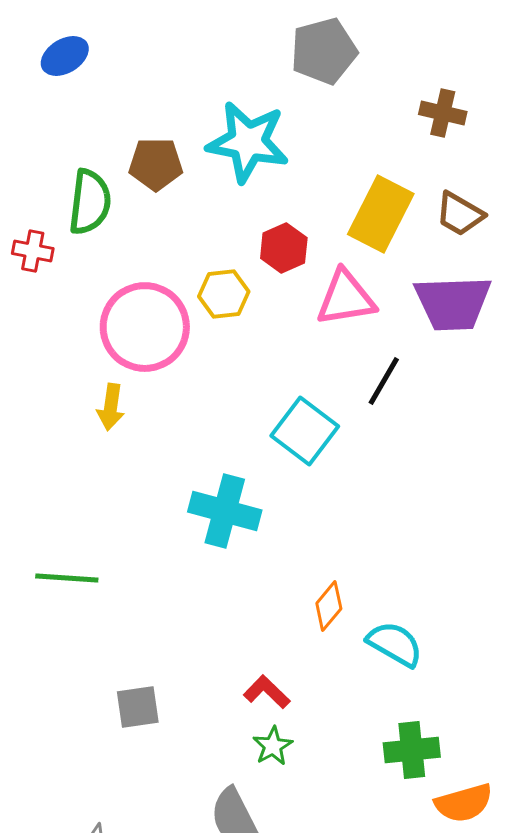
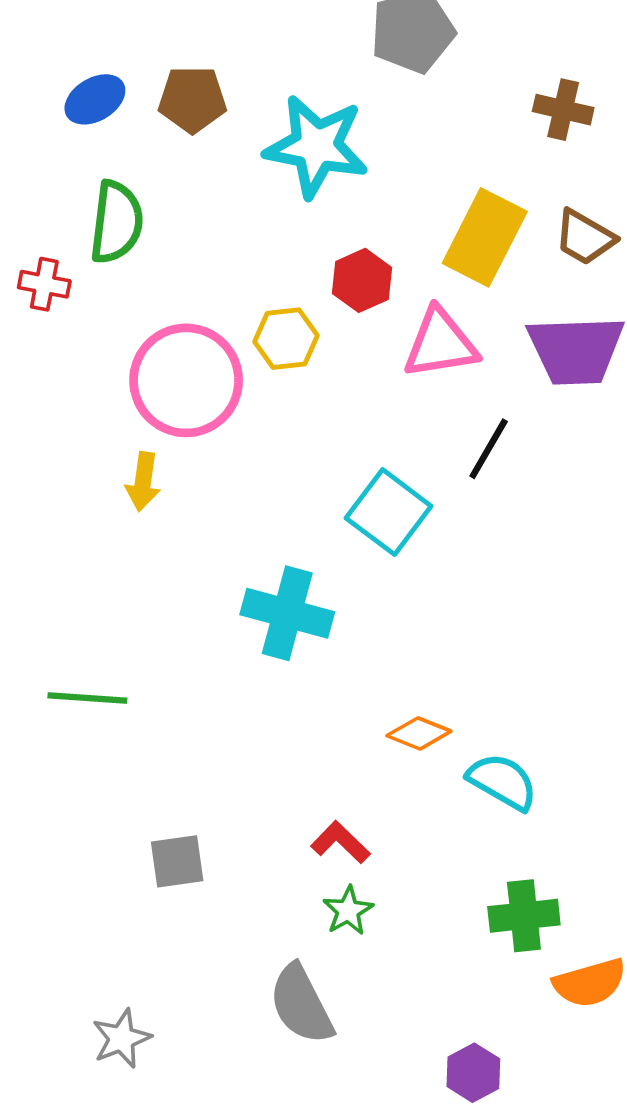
blue ellipse: (65, 56) -> (95, 99), moved
brown pentagon: (156, 164) -> (192, 99), moved
orange diamond: (329, 606) -> (419, 733), turned 72

